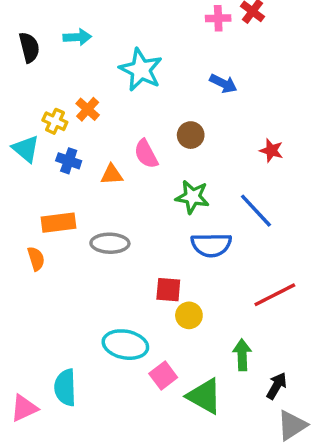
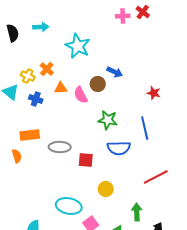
blue arrow: (223, 83) -> (115, 72), moved
brown circle: (191, 135) -> (98, 84), moved
orange triangle: (112, 175) -> (61, 88), moved
blue line: (256, 211) -> (145, 128), turned 30
red square: (168, 290) -> (86, 160), moved

